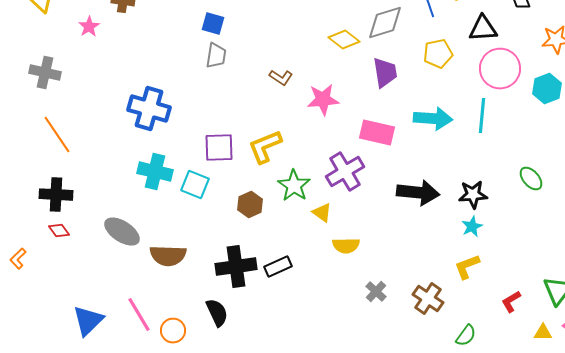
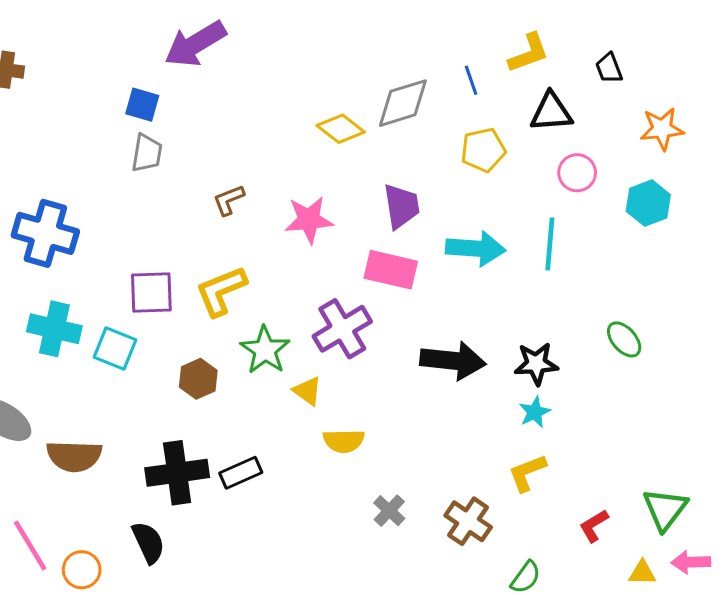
pink circle: (500, 69) -> (577, 173), size x0.6
purple trapezoid: (385, 73) -> (401, 206), moved
brown L-shape: (281, 78) -> (229, 200), moved, turned 125

